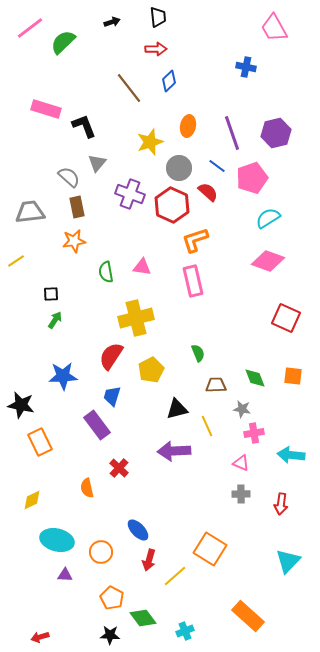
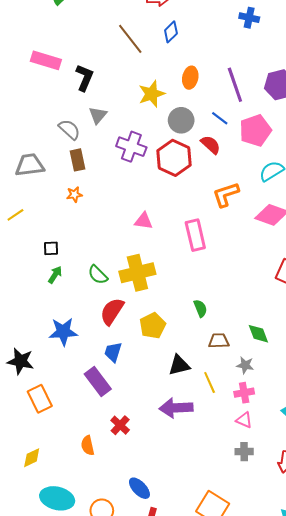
black L-shape: (84, 126) -> (85, 78), turned 44
orange L-shape: (195, 240) -> (226, 194), moved
orange star: (74, 241) -> (74, 194), size x0.7
green semicircle: (106, 272) -> (98, 275), moved, turned -35
pink cross: (254, 433) -> (244, 393), moved

